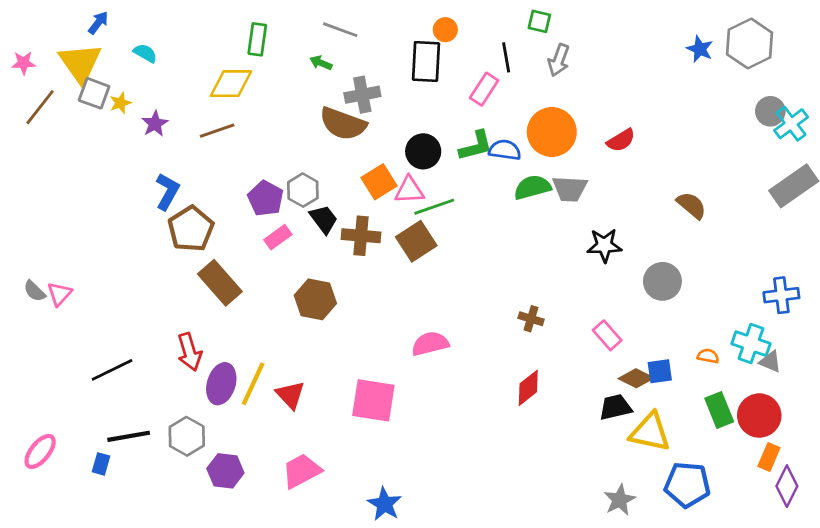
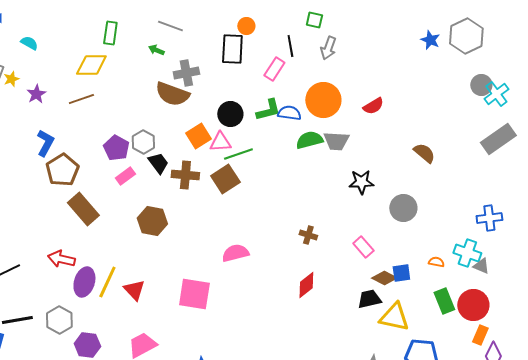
red arrow: (189, 352) -> (61, 259), turned 120

